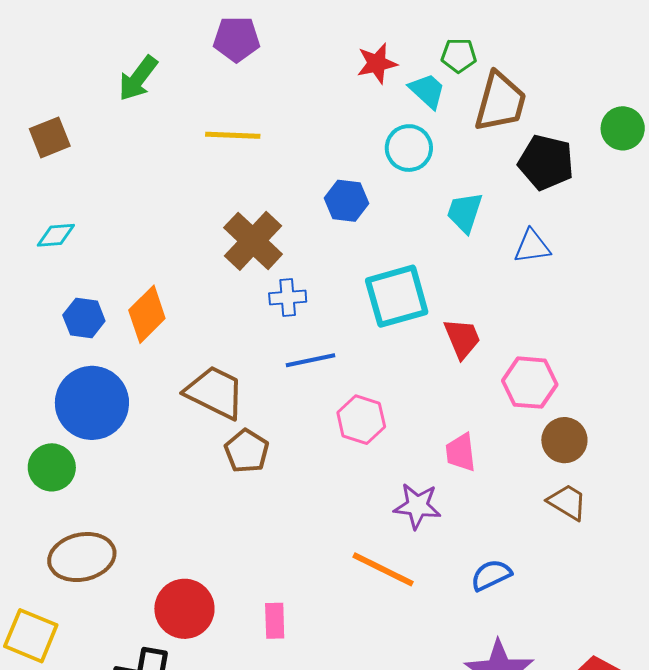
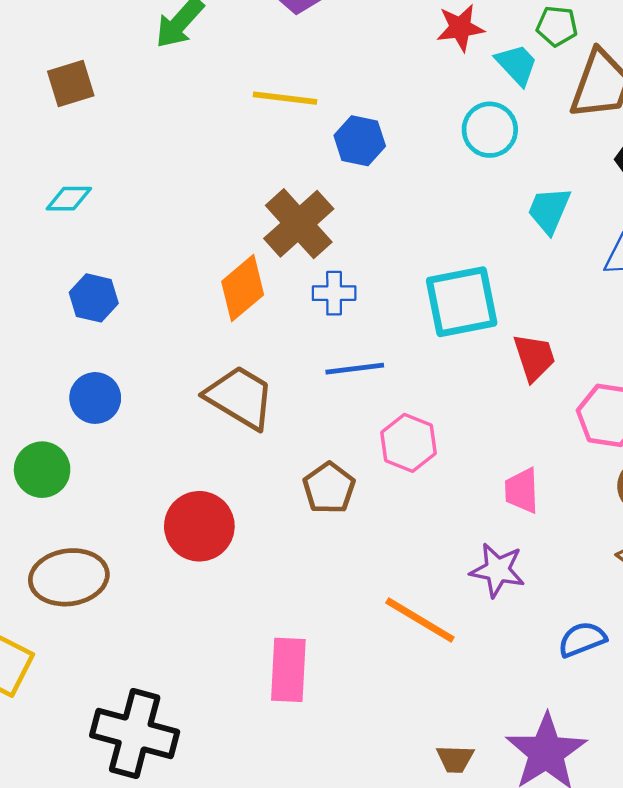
blue hexagon: (347, 201) -> (360, 141), moved
orange diamond: (147, 314) -> (243, 288), moved
blue circle: (92, 403) -> (95, 398), size x0.6
brown pentagon: (247, 451) -> (329, 488), moved
purple star: (417, 506) -> (497, 570), moved
blue semicircle: (491, 575) -> (582, 639), moved
red circle: (184, 609) -> (199, 526), moved
pink rectangle: (275, 621) -> (288, 670), size x1.5

